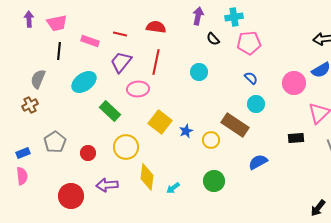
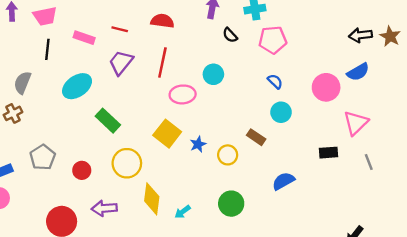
pink ellipse: (138, 89) -> (183, 94), moved
brown rectangle: (235, 125) -> (256, 137), size x0.6

